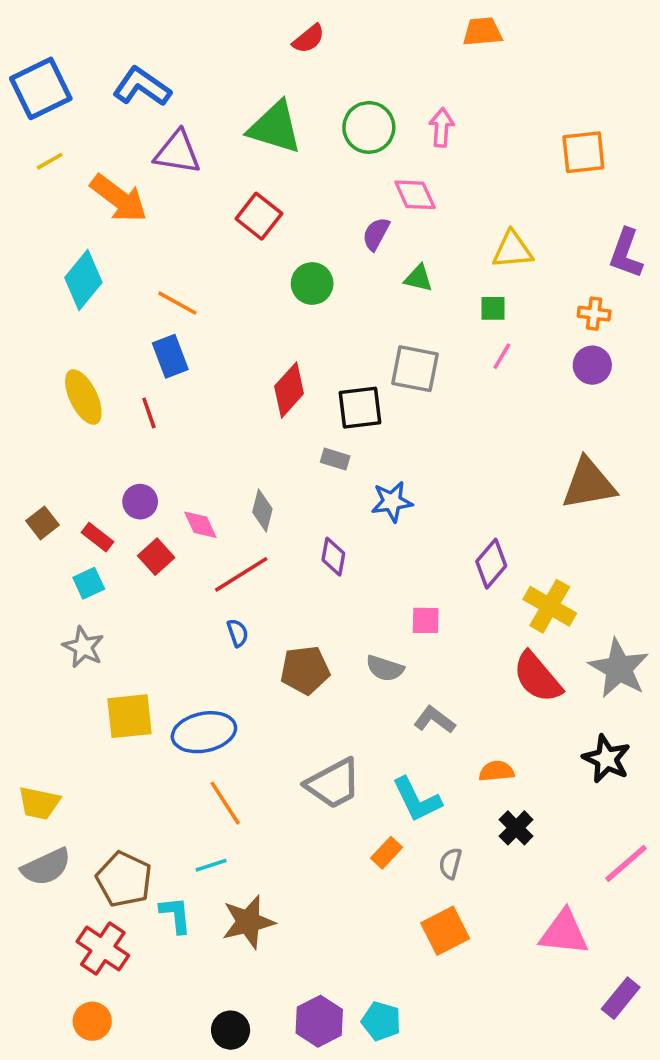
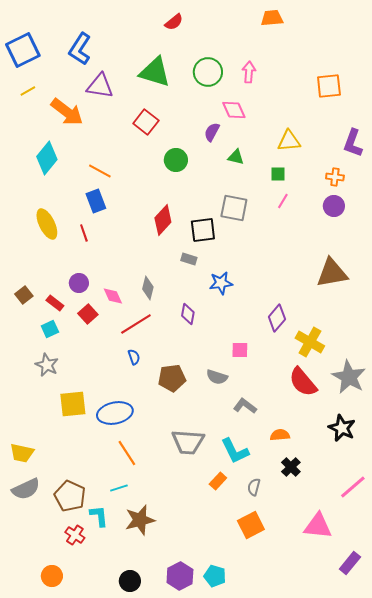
blue L-shape: (142, 87) -> (80, 49), turned -92
gray trapezoid: (333, 784) -> (188, 442), turned 32
red cross: (103, 948) -> (75, 535), moved, size x0.7

